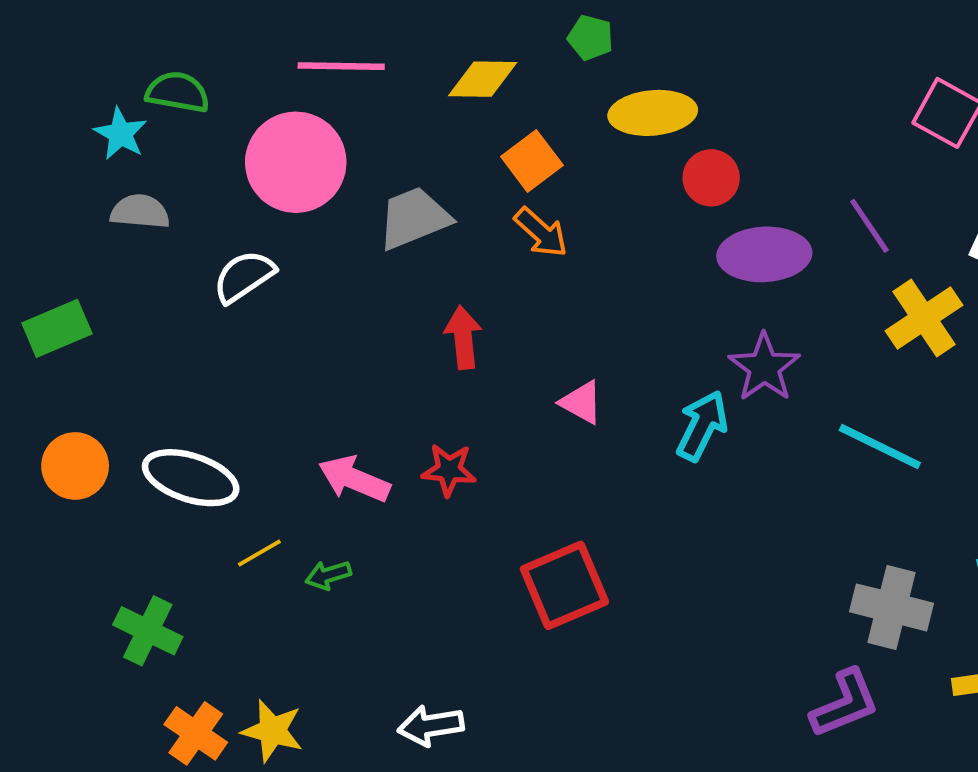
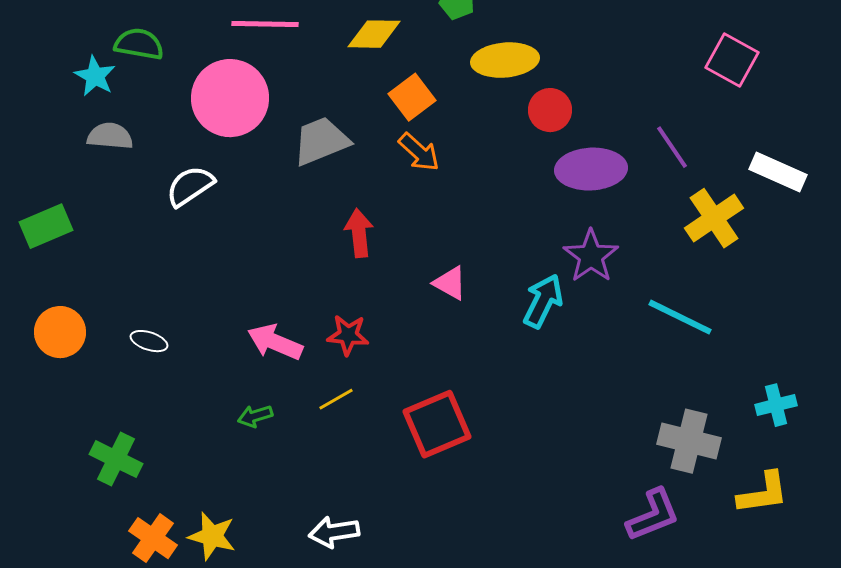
white ellipse: (191, 478) -> (149, 341), size x0.5
yellow line: (259, 553) -> (336, 399), moved

